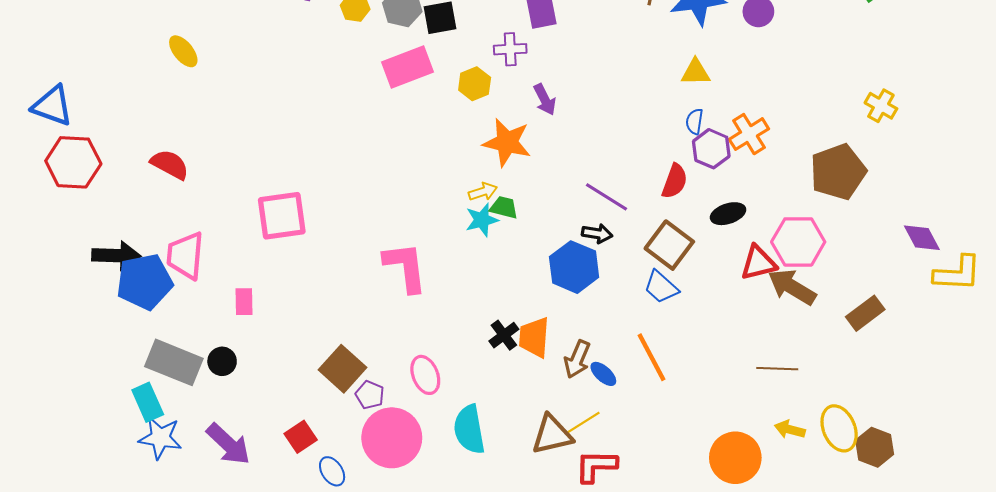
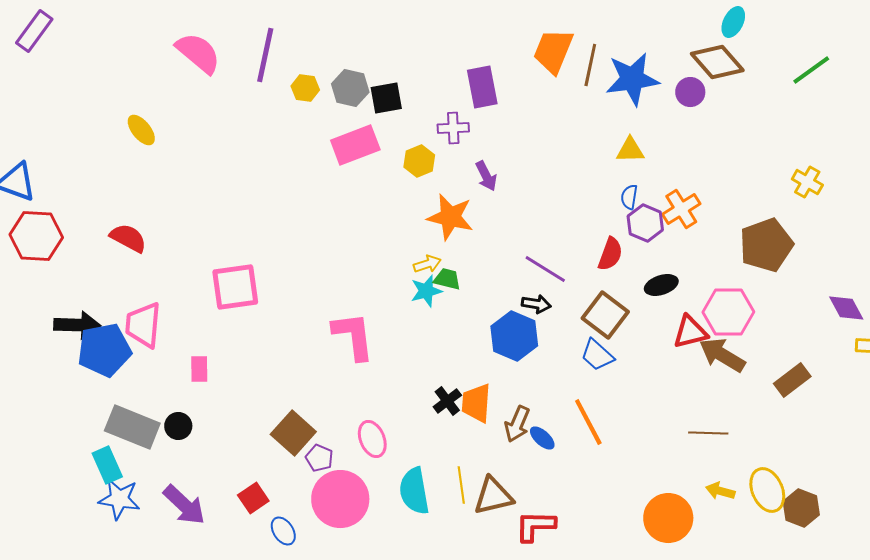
yellow line: (582, 423) -> (461, 485), moved, turned -66

